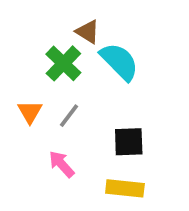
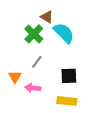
orange triangle: (30, 112) -> (15, 77), moved
pink arrow: (62, 164) -> (33, 88), turned -42

